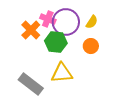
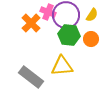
green hexagon: (56, 42) -> (69, 35), moved

